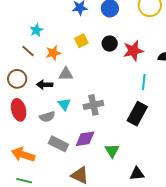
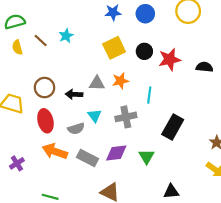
yellow square: (81, 41) -> (114, 48), size x1.5
brown line: (28, 51) -> (41, 41), moved
orange star: (53, 53) -> (120, 81), moved
cyan line: (144, 82) -> (149, 95), moved
green triangle: (112, 151) -> (147, 157), moved
orange arrow: (23, 155) -> (55, 151), moved

